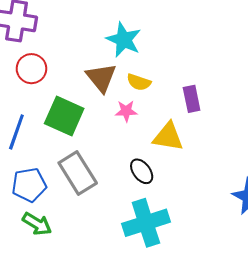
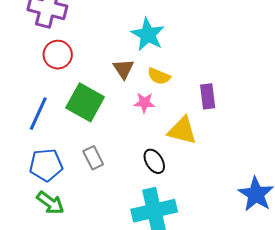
brown triangle: (101, 78) -> (123, 69), size x0.7
gray rectangle: (78, 173) -> (93, 158), size x0.6

